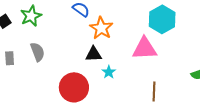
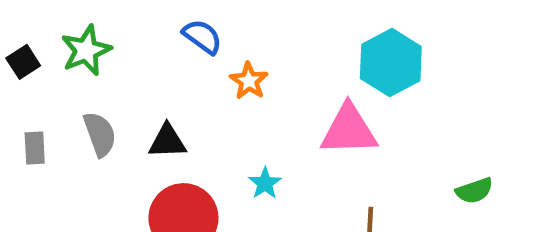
orange star: (101, 28) -> (249, 81), size x0.7
black triangle: (94, 54) -> (167, 141), moved

